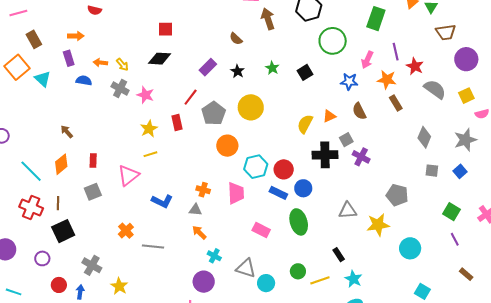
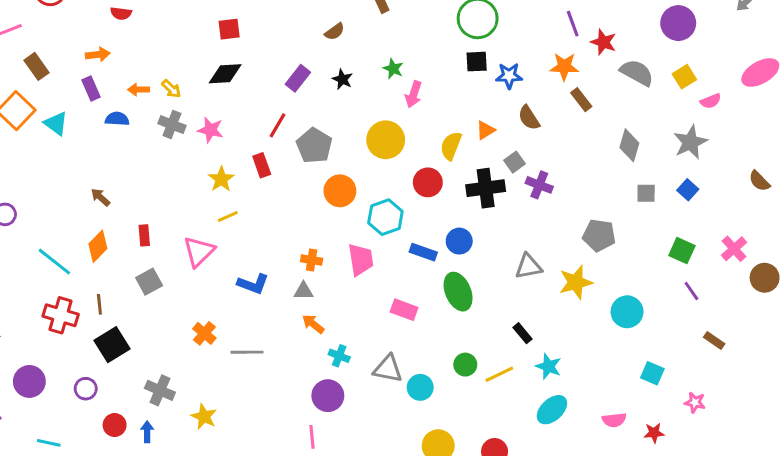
brown semicircle: (236, 39) -> (335, 32), turned -72
pink arrow: (367, 60) -> (413, 94), moved
black square: (305, 72) -> (477, 62), moved, turned 35
yellow circle: (251, 107) -> (386, 140), moved
red circle: (284, 169) -> (428, 182), moved

